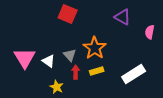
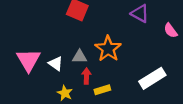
pink semicircle: (150, 32) -> (171, 31), turned -48
gray triangle: (70, 55) -> (80, 57), turned -48
yellow rectangle: (97, 71) -> (102, 90), moved

